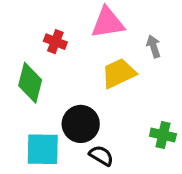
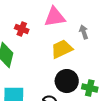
black circle: (81, 124) -> (67, 81), moved

